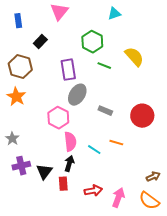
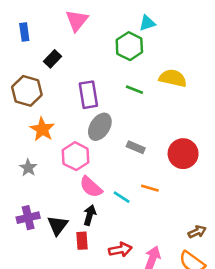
green hexagon: (92, 42) -> (129, 46), moved
yellow semicircle: (134, 57) -> (173, 78), turned -35
orange star: (16, 97) -> (42, 129), moved
gray star: (12, 139) -> (28, 168), moved
pink semicircle: (70, 142) -> (91, 187), turned 138

